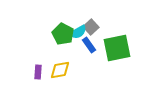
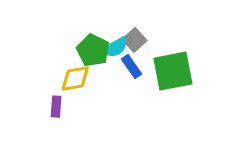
yellow diamond: (60, 70) -> (75, 78), moved

